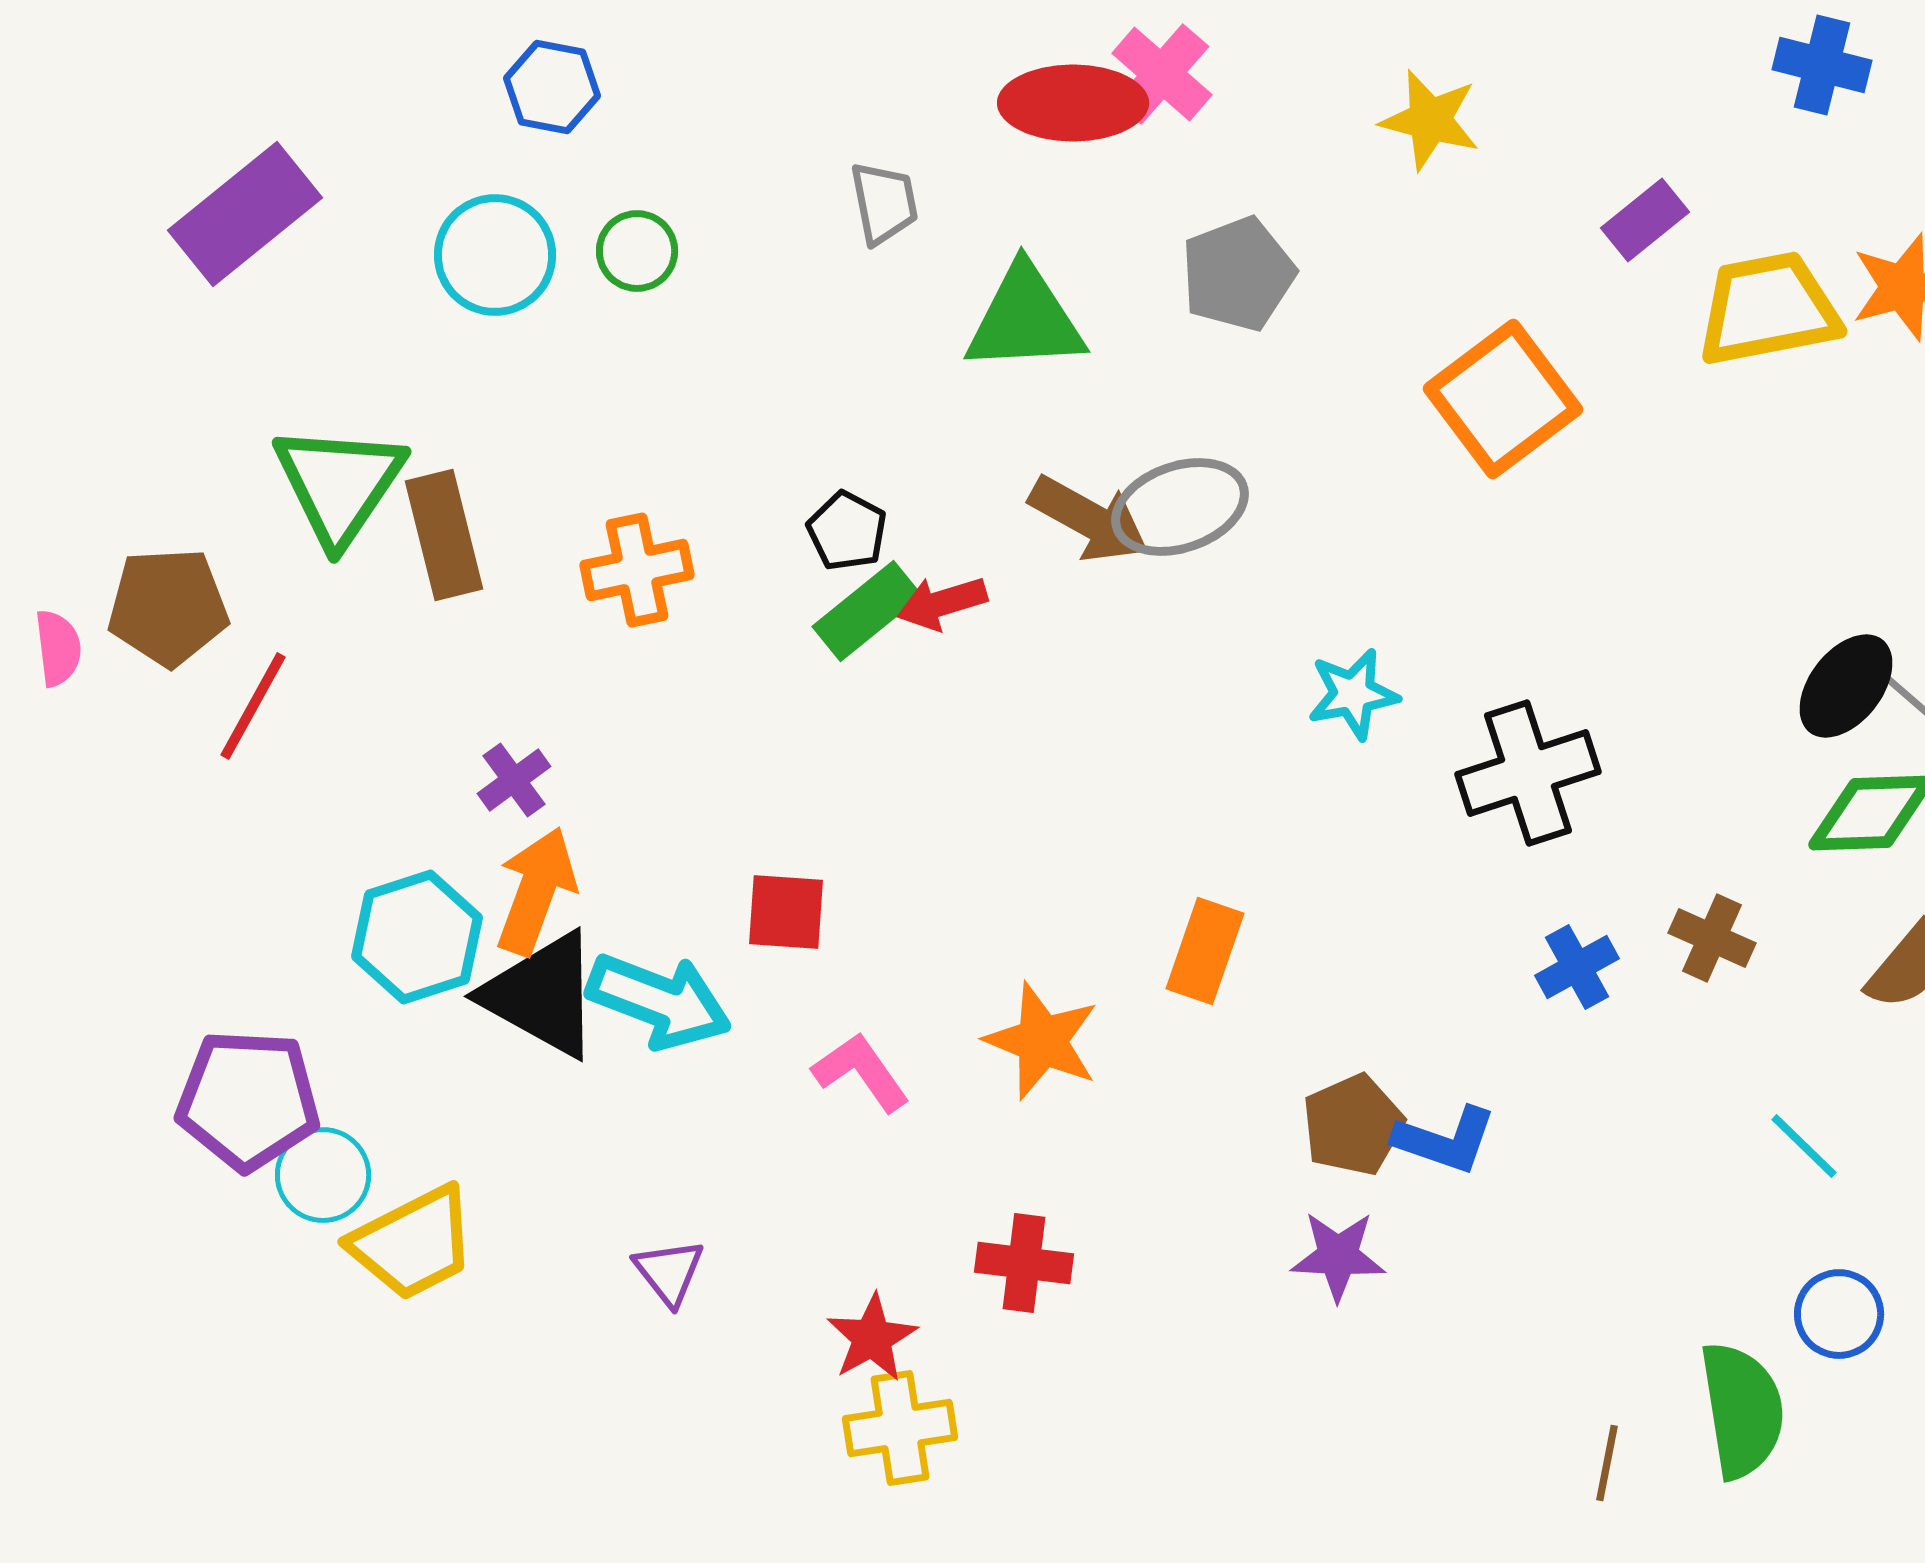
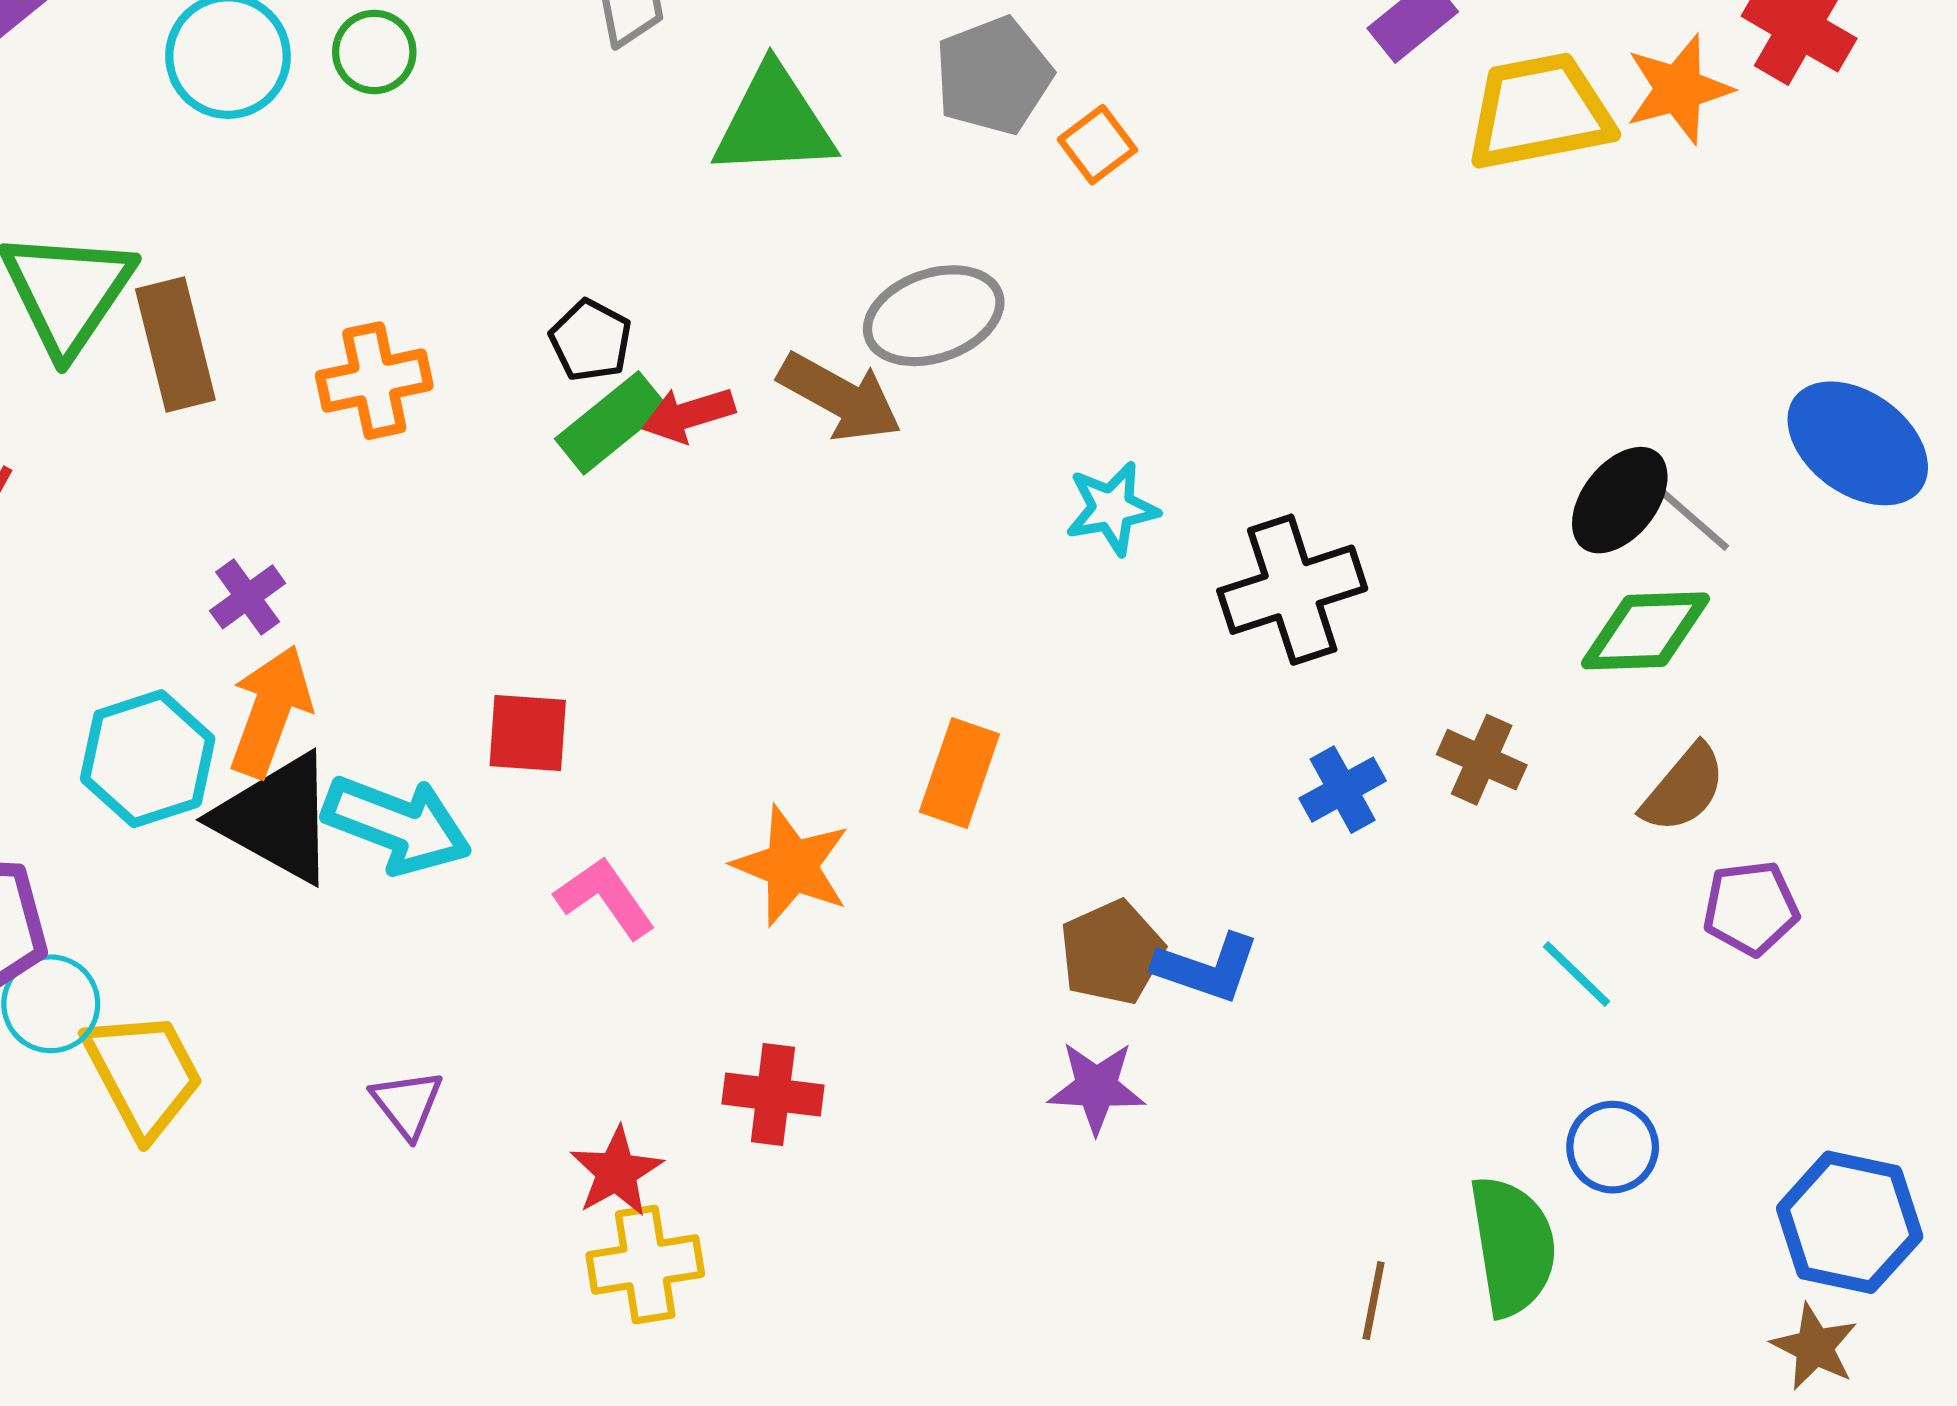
orange square: (1503, 399) -> (1097, 145), moved, size x0.5
brown arrow: (1089, 519) -> (840, 397), moved
yellow trapezoid: (413, 1243) -> (144, 1074), turned -91

